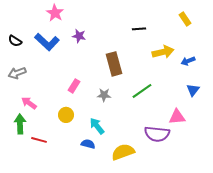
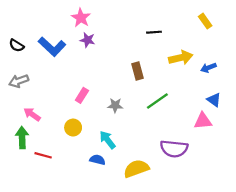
pink star: (55, 13) -> (81, 18), moved
brown rectangle: (114, 64) -> (137, 71), moved, size x0.7
blue triangle: (193, 90) -> (214, 100), turned -32
pink triangle: (177, 117) -> (203, 121), moved

